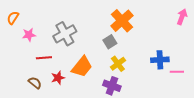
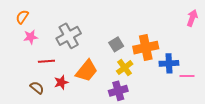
orange semicircle: (13, 18) -> (22, 17), moved
orange cross: (122, 21) -> (146, 48), moved, turned 30
purple cross: (112, 86) -> (118, 91), turned -36

